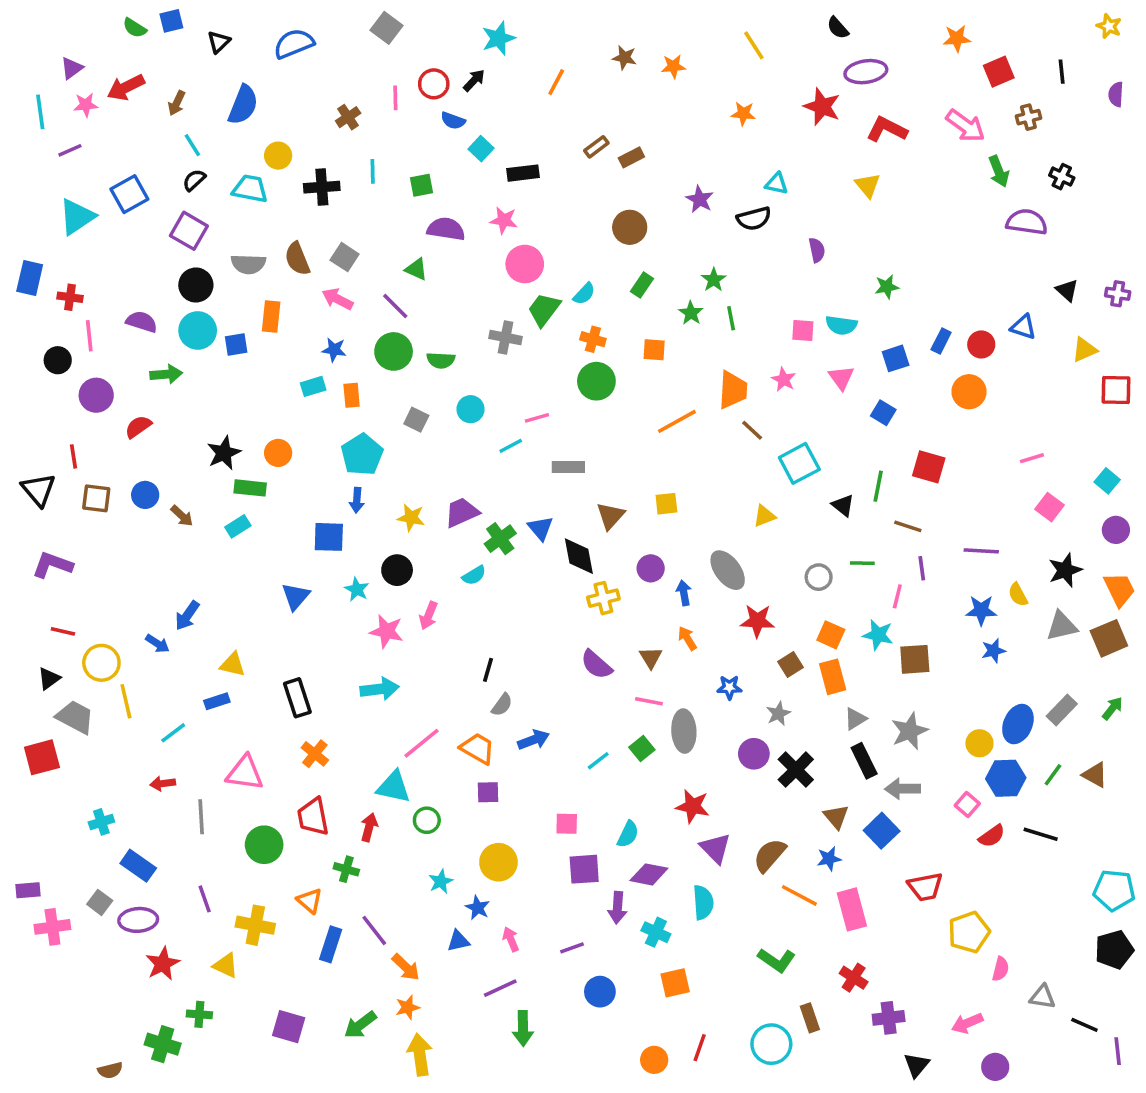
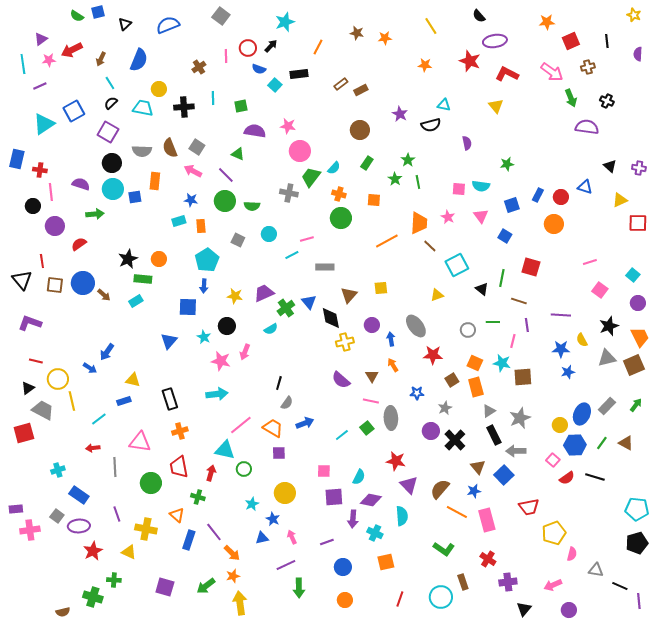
black rectangle: (523, 173) -> (299, 74), moved
blue circle: (145, 495) -> (83, 283), size x1.5
orange cross: (315, 754) -> (180, 431), turned 35
orange circle: (654, 1060) -> (345, 600), moved

